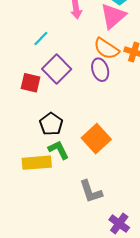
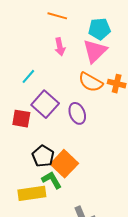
purple ellipse: (100, 70) -> (77, 113), moved
orange square: (96, 139) -> (64, 164), moved

